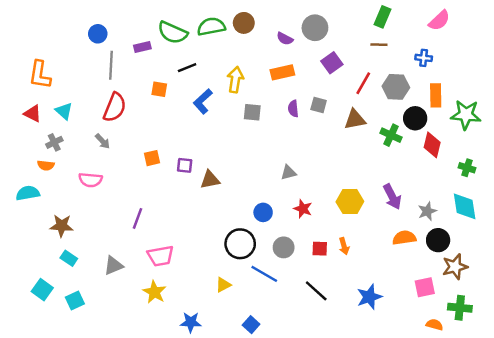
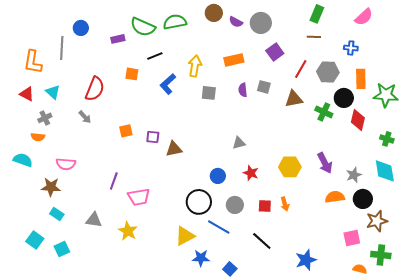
brown circle: (244, 23) -> (214, 13), moved
purple semicircle: (285, 39) -> (236, 22), moved
gray line: (111, 65) -> (62, 48), moved
pink semicircle: (91, 180) -> (66, 164), moved
cyan semicircle: (28, 193) -> (23, 160), turned 30
pink trapezoid: (161, 256) -> (139, 197), moved
gray triangle: (113, 265) -> (94, 220), turned 30
yellow triangle: (223, 285) -> (185, 236), size x1.5
yellow star: (154, 292) -> (128, 231), moved
blue star: (369, 297) -> (306, 260), moved
blue star: (191, 322) -> (201, 258), moved
blue square: (251, 325) -> (230, 269), moved

